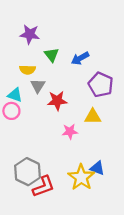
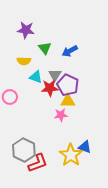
purple pentagon: (101, 85) -> (68, 85), moved
gray triangle: (38, 86) -> (55, 75), moved
cyan triangle: (15, 95) -> (36, 77), moved
yellow triangle: (93, 117) -> (68, 101), moved

